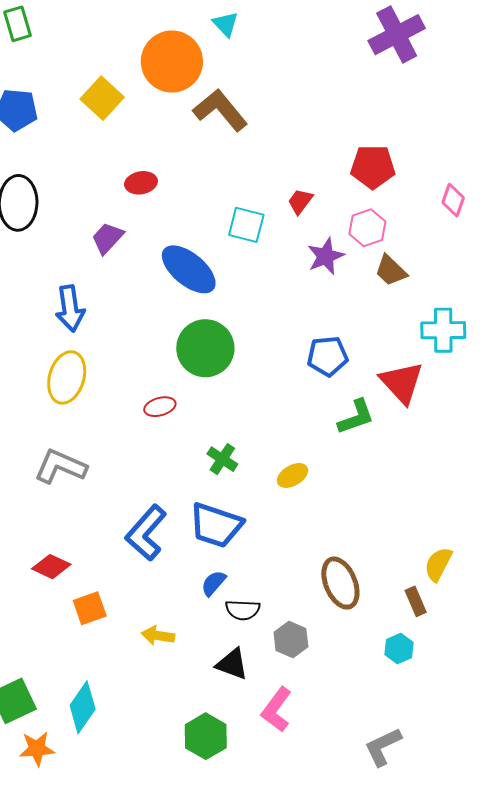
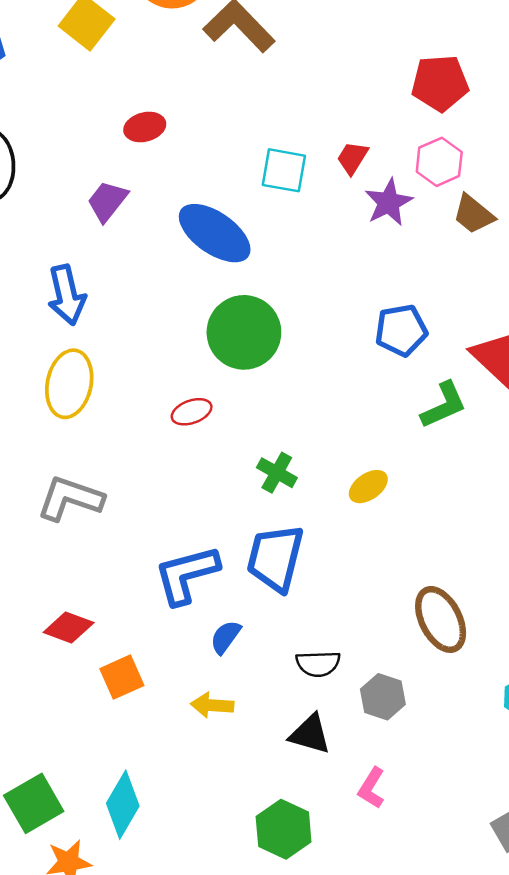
red trapezoid: (300, 201) -> (352, 158), moved
blue trapezoid: (216, 525) -> (275, 558), turned 90
blue L-shape: (146, 533) -> (186, 575), turned 38
blue semicircle: (213, 583) -> (225, 637), moved
pink L-shape: (277, 710) -> (371, 788), size x0.7

